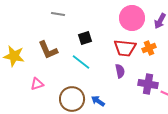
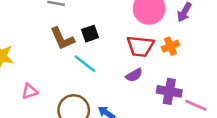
brown L-shape: (48, 50) -> (62, 39), moved
purple semicircle: (120, 71) -> (134, 75), turned 72

